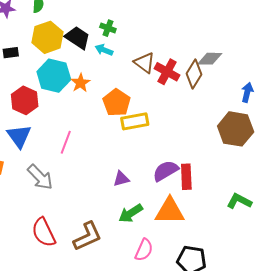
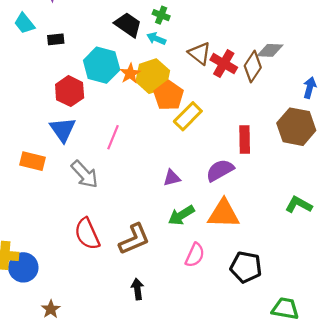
yellow hexagon: (48, 37) -> (153, 76), moved
yellow rectangle: (135, 121) -> (188, 116), turned -36
red rectangle: (186, 177) -> (245, 139), moved

